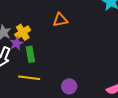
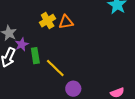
yellow cross: (23, 32) -> (48, 21), moved
yellow line: (29, 78) -> (55, 68), moved, turned 35

